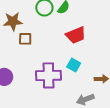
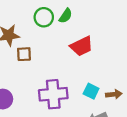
cyan square: (74, 65) -> (91, 91), moved

